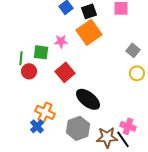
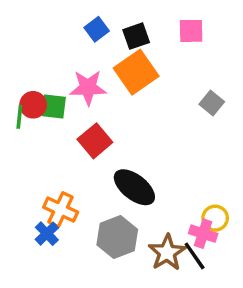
pink star: (61, 41) -> (88, 88), size x1.5
red circle: (29, 71) -> (33, 105), moved
yellow circle: (137, 73) -> (215, 218), moved
brown star: (107, 137) -> (167, 252), turned -30

